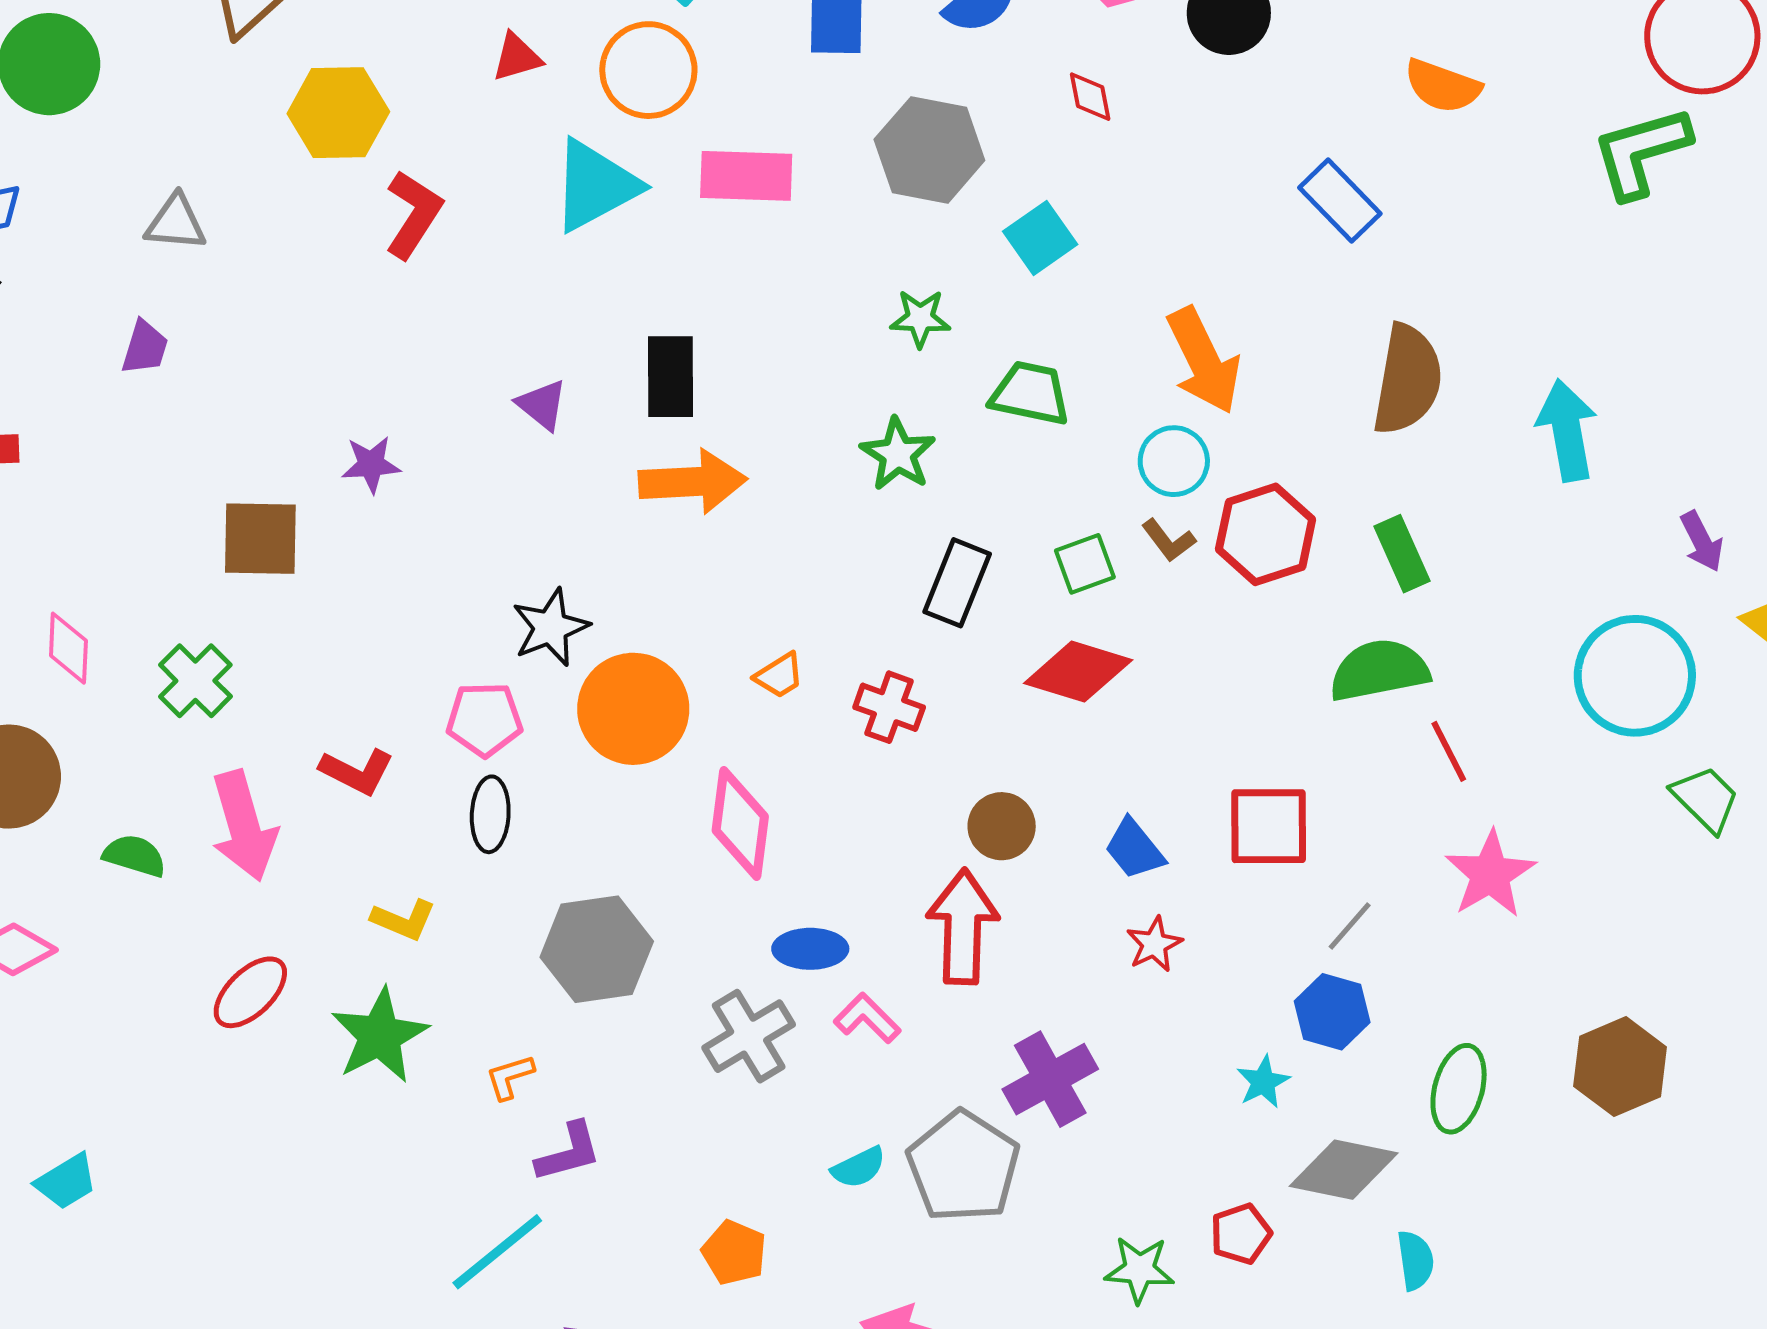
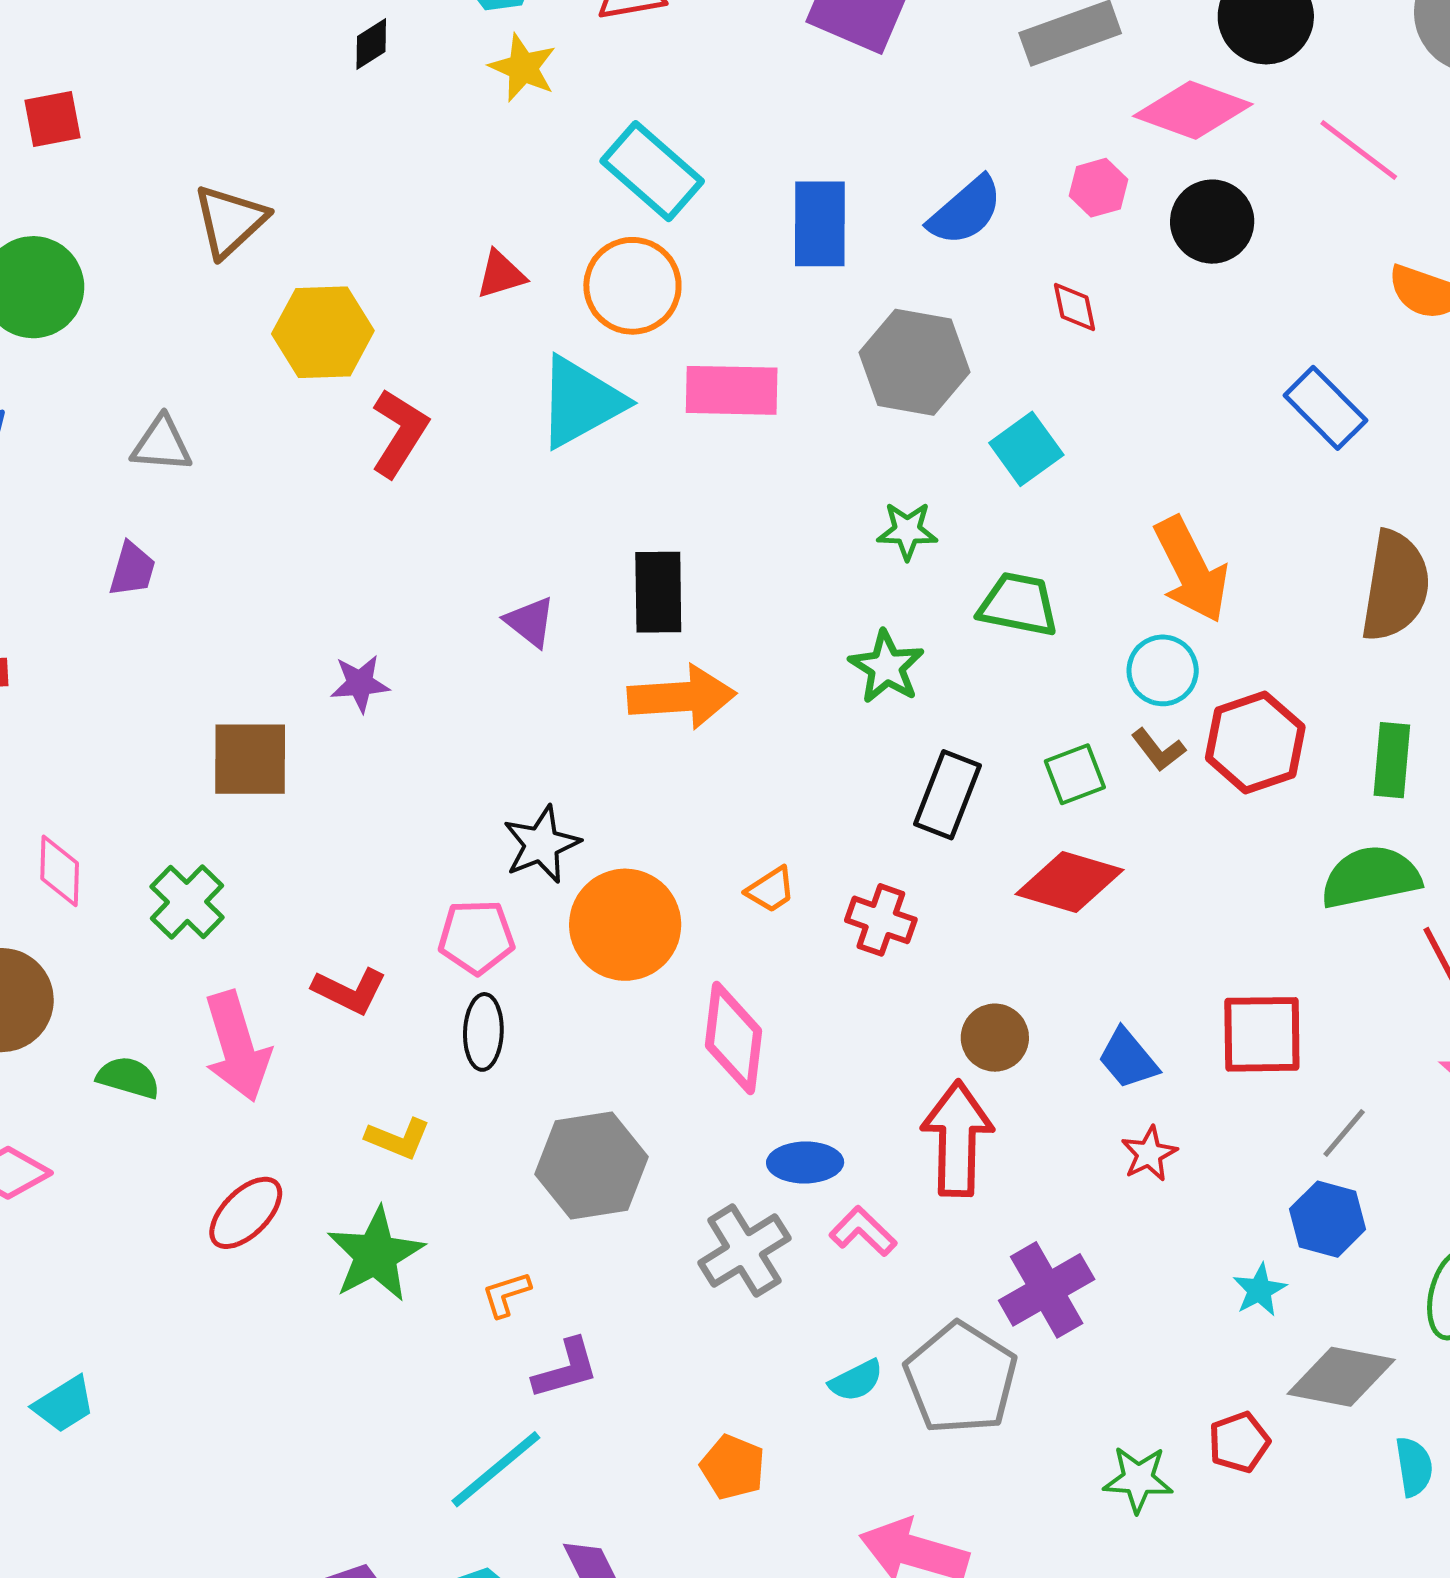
green rectangle: (1402, 554) -> (1392, 760), turned 30

